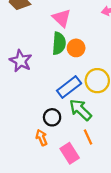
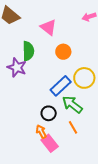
green semicircle: (59, 43) -> (28, 51), moved
orange line: (88, 137) -> (73, 127), moved
pink rectangle: (70, 153) -> (50, 143), moved

